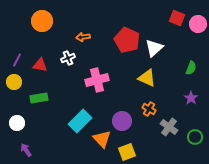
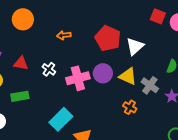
white cross: (68, 58) -> (49, 69), moved, turned -32
purple circle: (122, 121) -> (103, 73), moved
gray cross: (169, 127) -> (150, 85), moved

